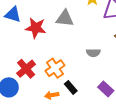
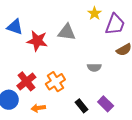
black rectangle: (71, 87) -> (81, 106), moved
orange arrow: (52, 95) -> (38, 108), moved

